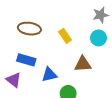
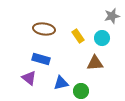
cyan circle: (98, 38) -> (102, 38), moved
blue triangle: (49, 75) -> (61, 83), moved

